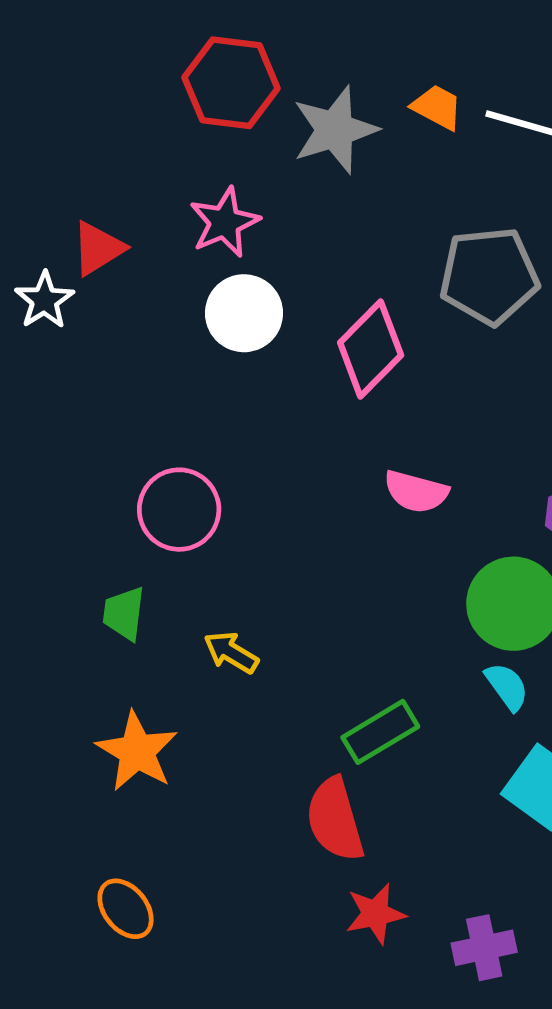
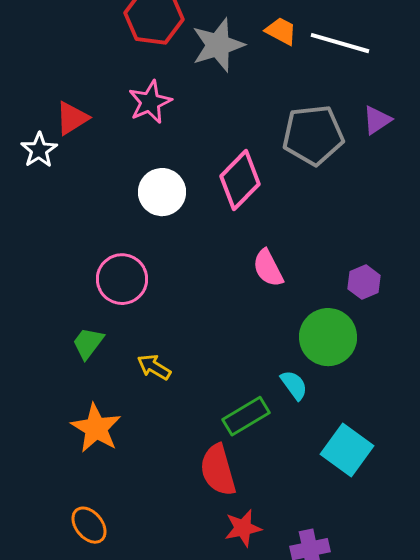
white circle: (244, 313) -> (162, 192), moved
pink semicircle: (416, 492) -> (268, 268), turned 48
green trapezoid: (124, 613) -> (88, 343), turned 30
cyan semicircle: (507, 686) -> (294, 385), moved

